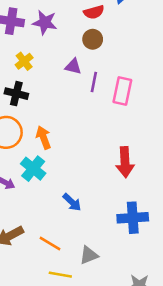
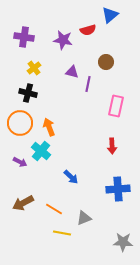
purple star: (45, 22) -> (63, 40), moved
brown circle: (93, 39) -> (106, 62), moved
pink rectangle: (122, 91) -> (116, 106), moved
red arrow: (125, 162) -> (112, 146), size x0.7

